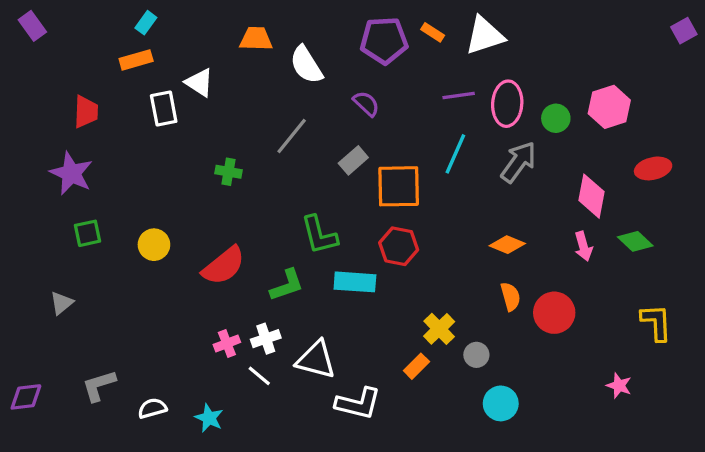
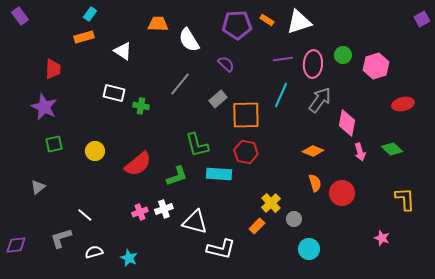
white rectangle: (164, 109) -> (114, 93), moved, turned -65
green circle: (556, 118) -> (343, 55), moved
pink diamond: (591, 196) -> (347, 123), moved
white line: (259, 376) -> (85, 215), moved

